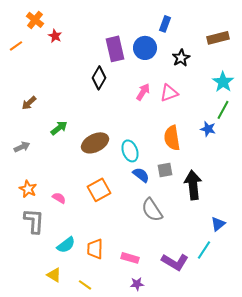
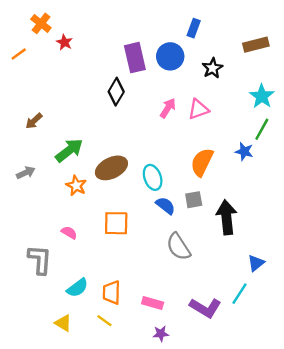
green arrow: (59, 128) -> (69, 150), size x1.4
orange semicircle: (172, 138) -> (202, 162), turned 35
orange star: (28, 189) -> (76, 186), moved
orange square: (99, 190) -> (116, 223), turned 30
yellow line: (85, 285) -> (104, 321), moved

